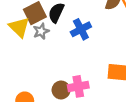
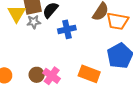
pink cross: (78, 86) -> (52, 76), turned 30

